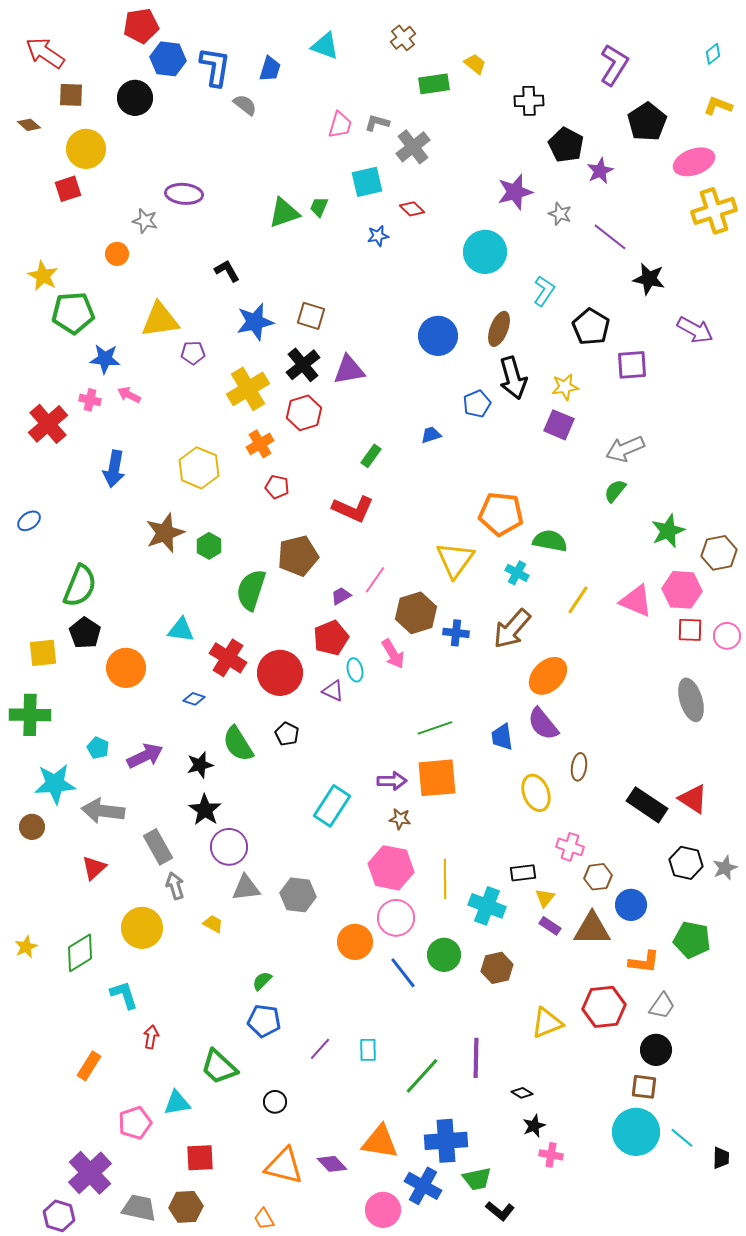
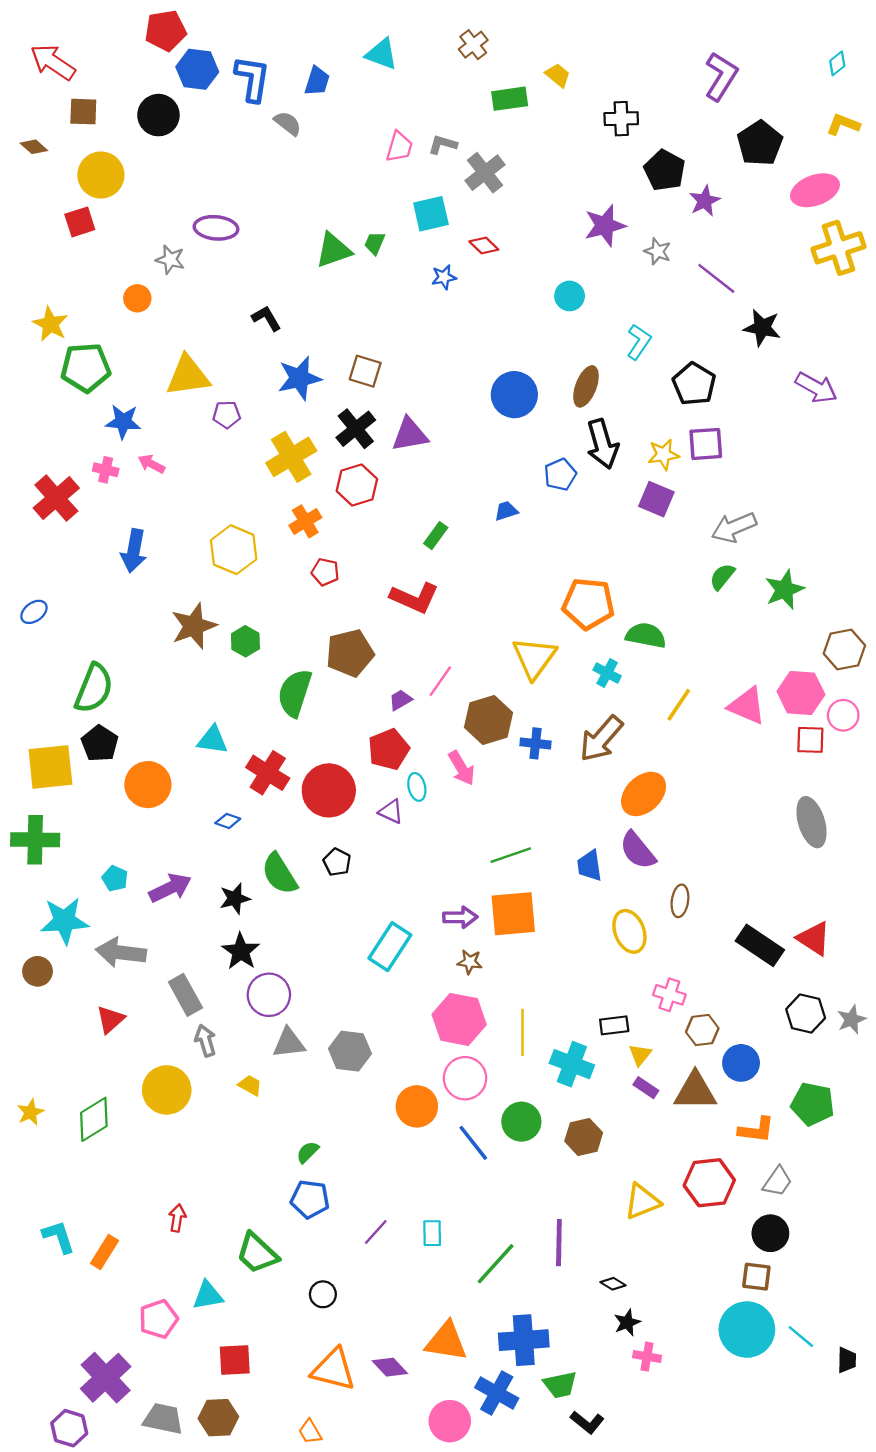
cyan circle: (485, 252) -> (570, 296), size x0.6
purple square: (632, 365) -> (706, 444), moved
green star: (668, 531) -> (784, 590), moved
pink circle: (727, 636) -> (843, 715), moved
yellow square: (43, 653) -> (50, 767), size x1.4
cyan L-shape: (124, 995) -> (59, 1237), moved

